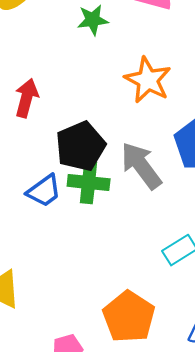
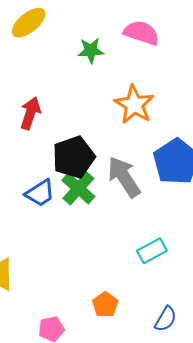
green cross: (89, 183) -> (78, 188), turned 32
orange pentagon: (129, 317) -> (105, 305), size x0.6

